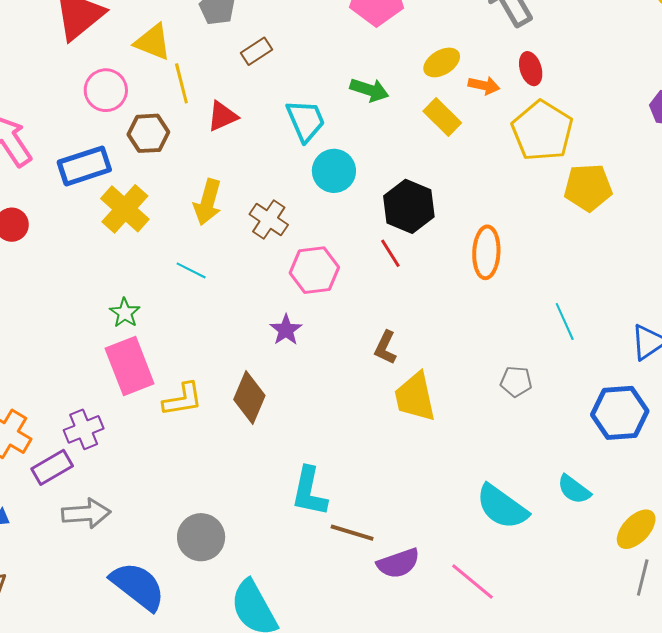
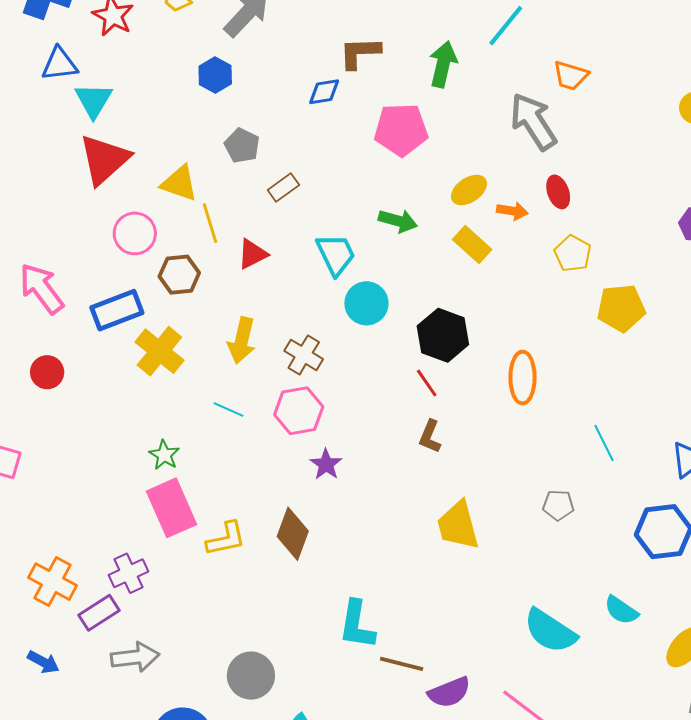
yellow pentagon: (542, 131) -> (573, 253), size x0.6
pink hexagon: (314, 270) -> (299, 411), moved
brown L-shape: (385, 348) -> (430, 437), moved

